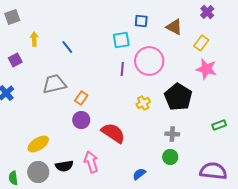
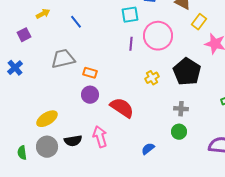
yellow arrow: (34, 39) -> (43, 14), turned 64
yellow rectangle: (201, 43) -> (199, 22), moved
orange rectangle: (81, 98) -> (90, 73), turned 72

